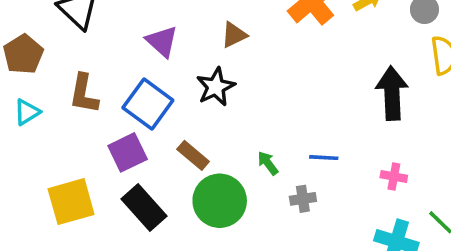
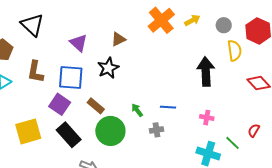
blue square: (148, 104) -> (71, 77), turned -32
purple square: (128, 152) -> (60, 104), turned -30

